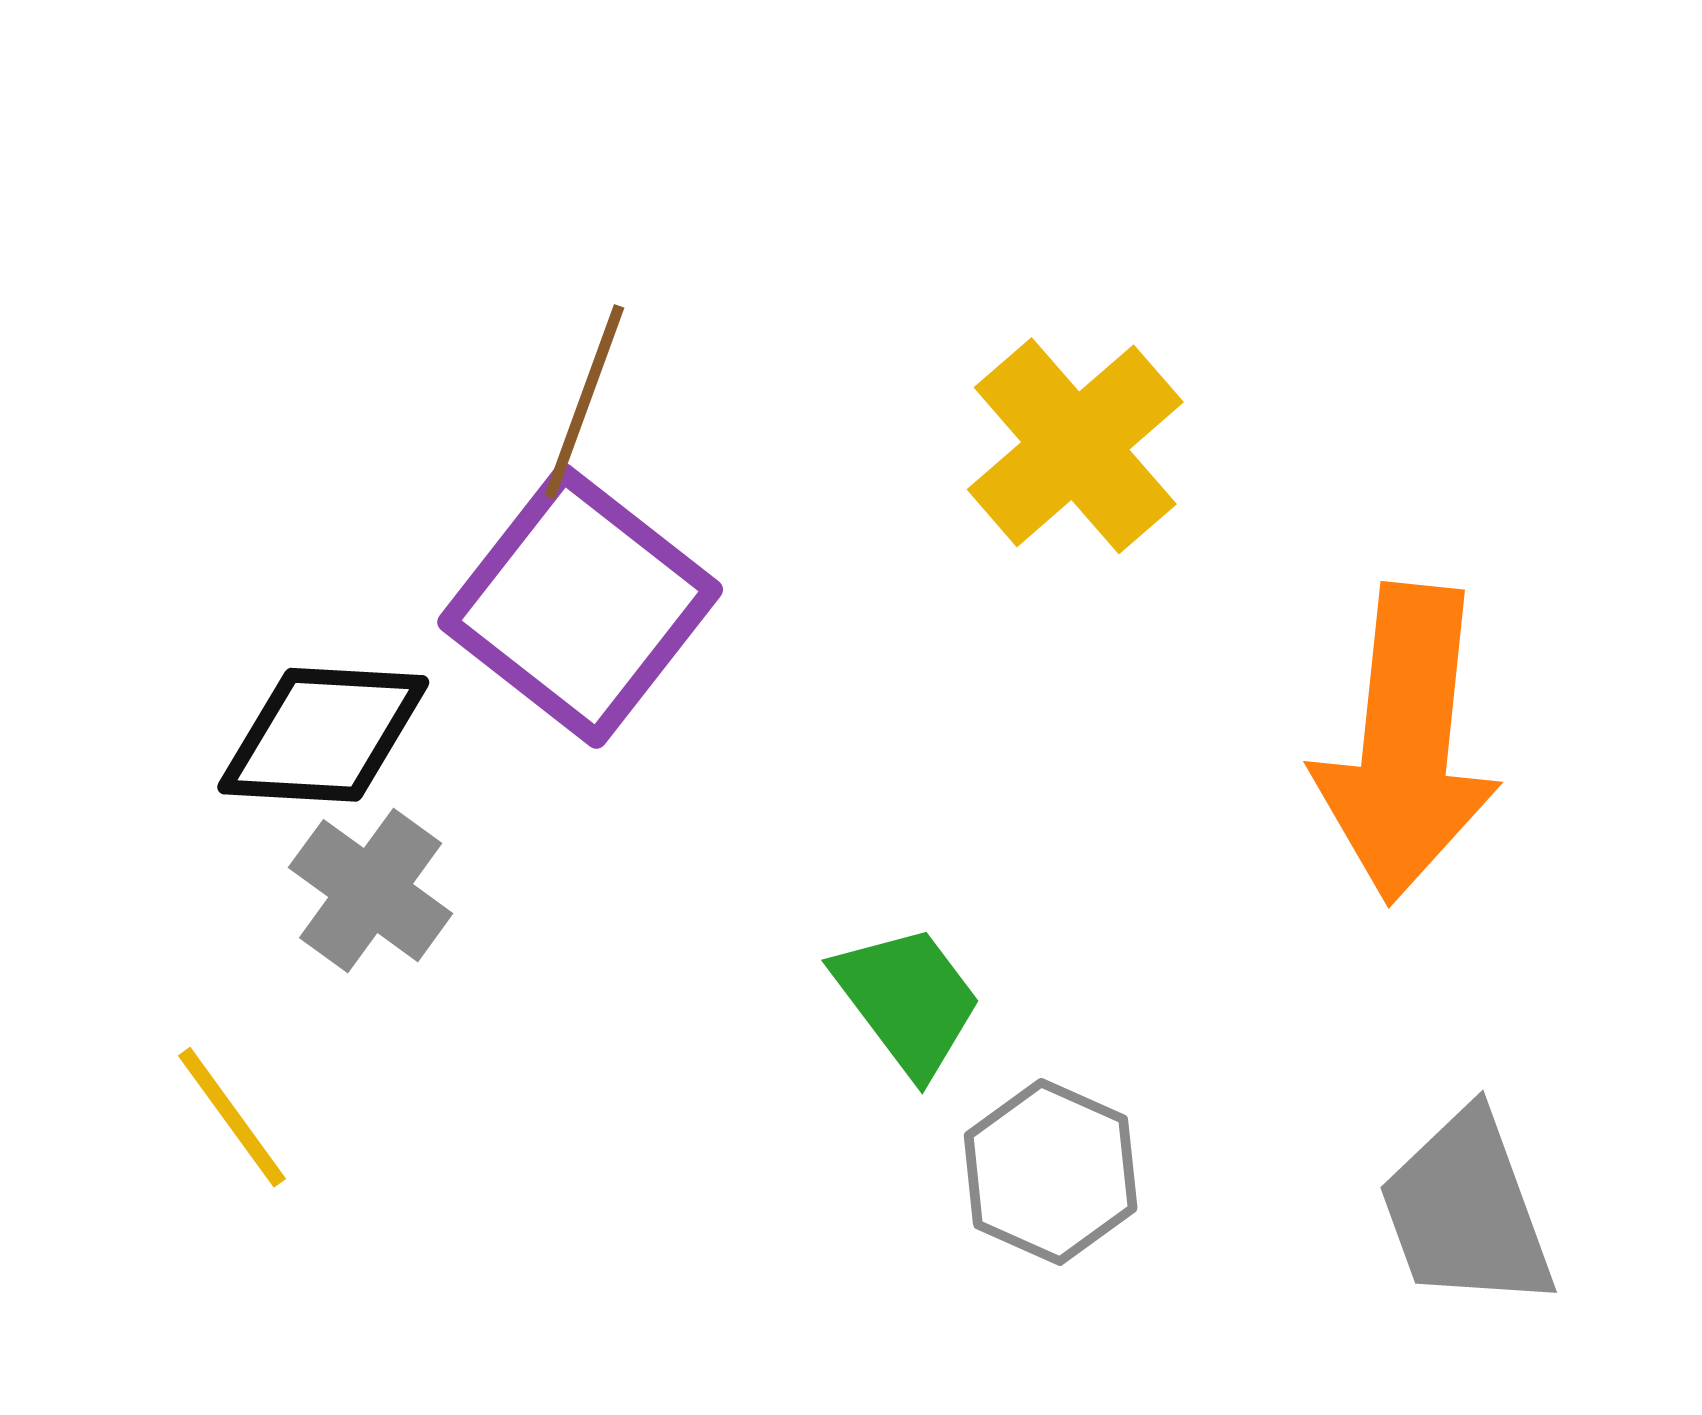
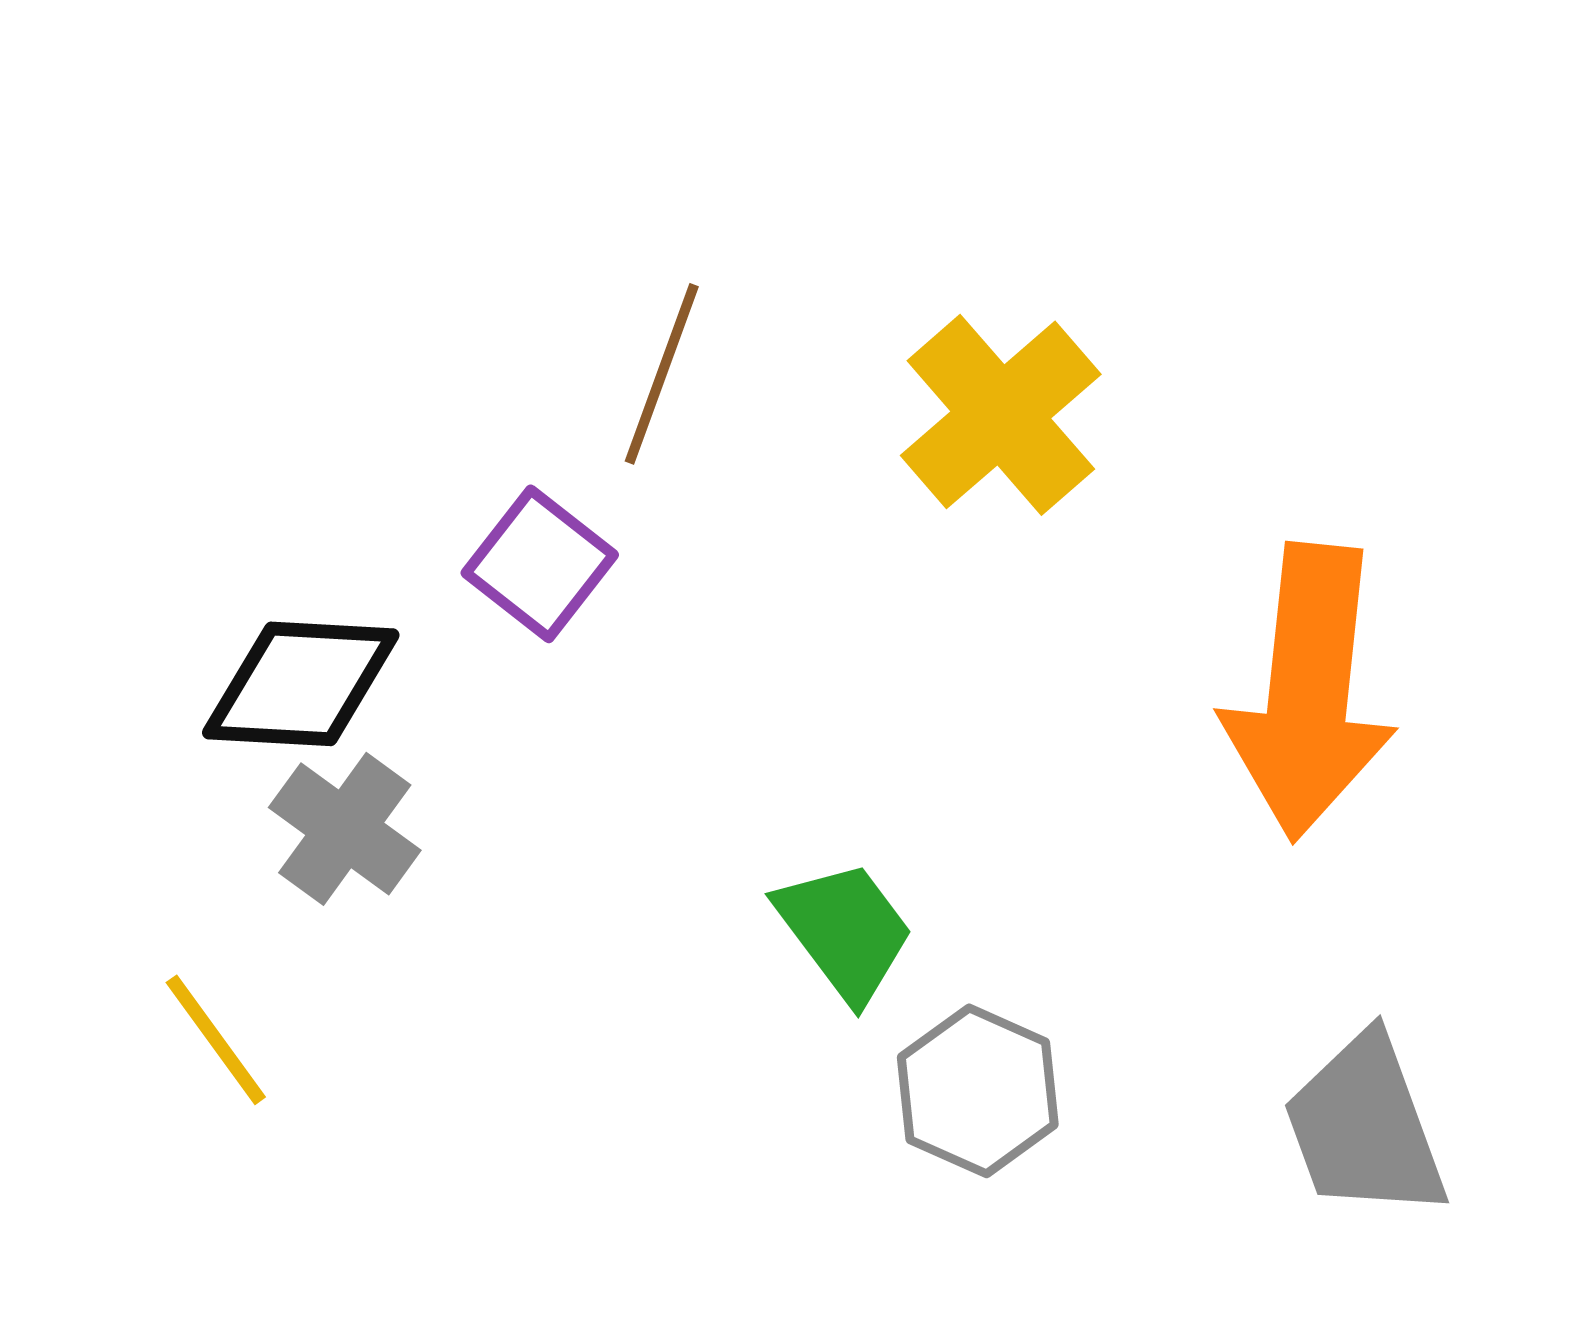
brown line: (584, 402) -> (662, 374), moved
purple square: (580, 606) -> (540, 564), size x0.6

